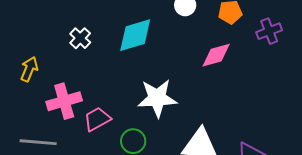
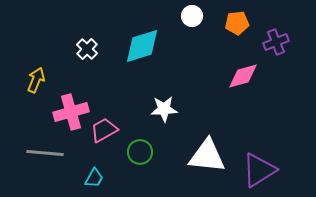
pink diamond: (216, 55) -> (243, 76), moved
white star: (157, 98) -> (164, 109), size x0.7

